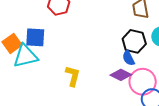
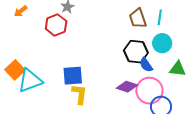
blue square: (35, 37) -> (73, 76), moved
blue semicircle: (129, 58) -> (146, 65), moved

